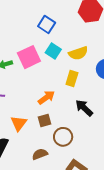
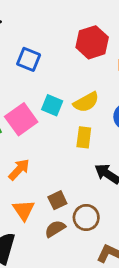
blue square: (47, 25) -> (29, 59), moved
orange arrow: (46, 97) -> (19, 169), moved
brown semicircle: (40, 154) -> (55, 229), moved

